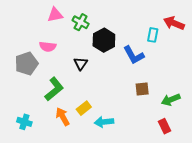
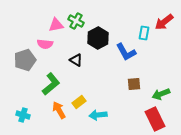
pink triangle: (55, 15) -> (56, 25), moved
red arrow: (174, 23) -> (164, 22), turned -60
black triangle: (81, 64) -> (76, 60), turned -32
red rectangle: (164, 126) -> (155, 119), size x1.6

